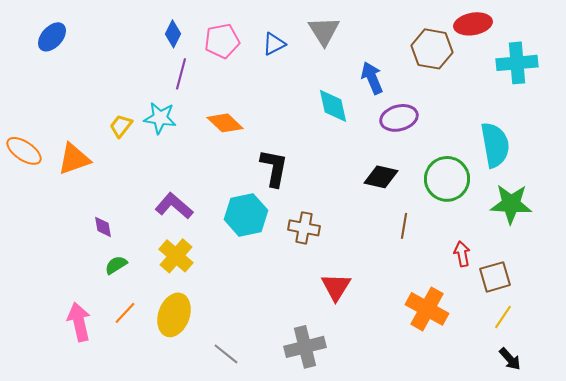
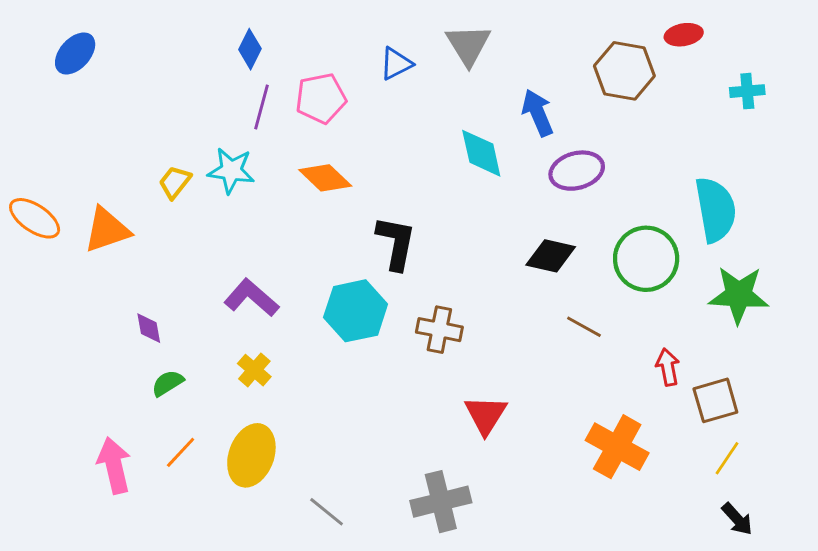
red ellipse: (473, 24) -> (684, 35), size x0.7
pink pentagon: (222, 41) -> (321, 98), moved
cyan cross: (517, 63) -> (747, 91), size x0.6
brown line: (404, 226) -> (584, 327), turned -70
yellow cross: (176, 256) -> (254, 370), size x0.7

